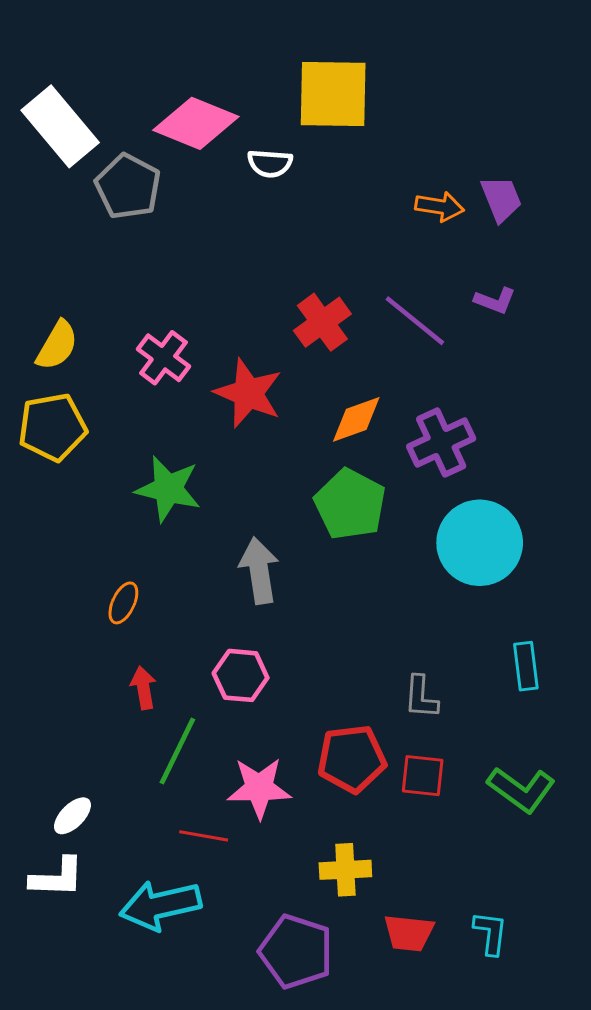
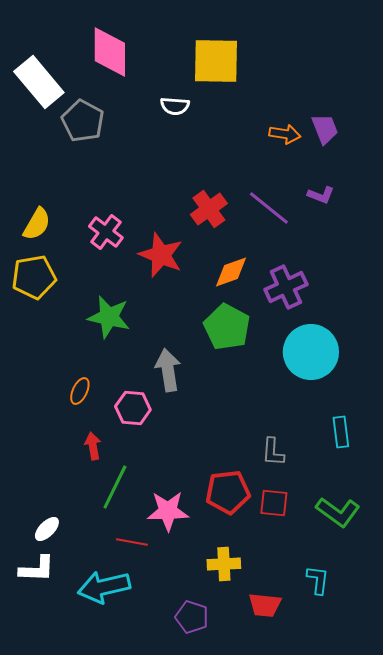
pink diamond: (196, 123) -> (110, 52), moved, turned 68
pink hexagon: (241, 675) -> (133, 408), moved
cyan L-shape: (490, 933) -> (318, 580), moved
purple pentagon: (296, 951) -> (192, 617), size x0.7

